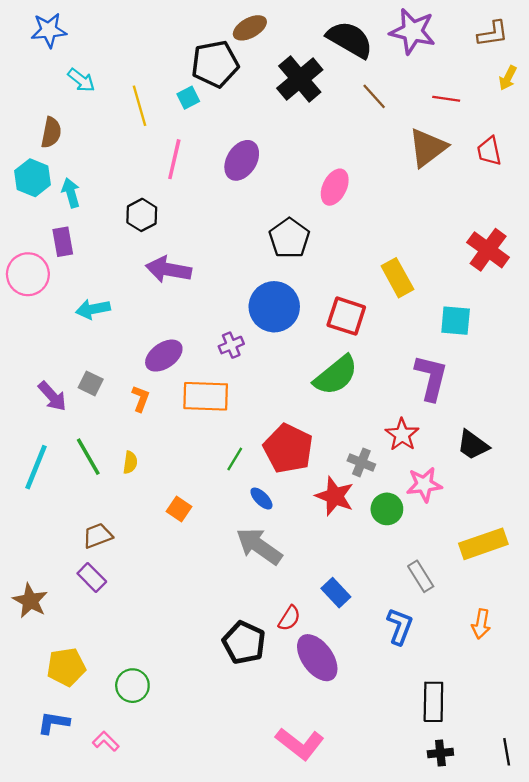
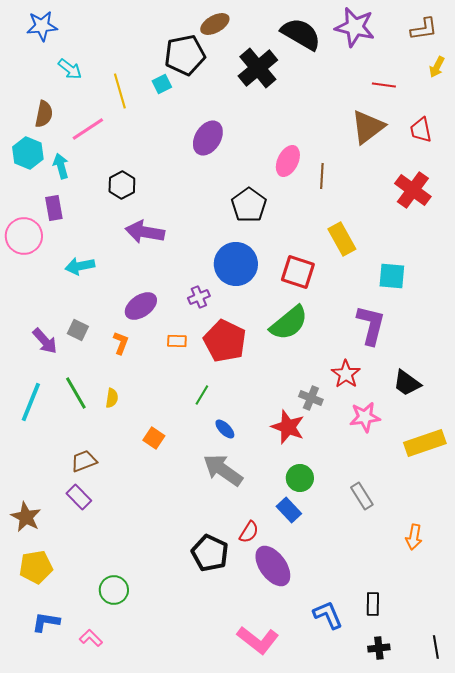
brown line: (374, 96) -> (322, 176), moved, turned 45
pink line: (174, 159) -> (88, 129), moved, turned 44
red cross: (488, 250) -> (413, 190), moved
orange rectangle: (206, 396) -> (177, 341), size x0.5
red pentagon: (288, 449) -> (225, 341), moved
green circle: (387, 509) -> (300, 478), moved
yellow rectangle: (483, 544) -> (425, 443), moved
blue L-shape: (400, 626) -> (328, 615), moved, turned -44
yellow pentagon: (66, 667) -> (36, 567), moved
black rectangle: (433, 702) -> (373, 604), size x0.7

